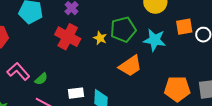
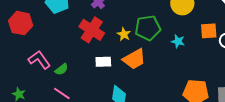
cyan star: (155, 40) -> (178, 41), size x0.6
orange trapezoid: (130, 66) -> (134, 59), moved
white rectangle: (76, 93) -> (103, 62), moved

